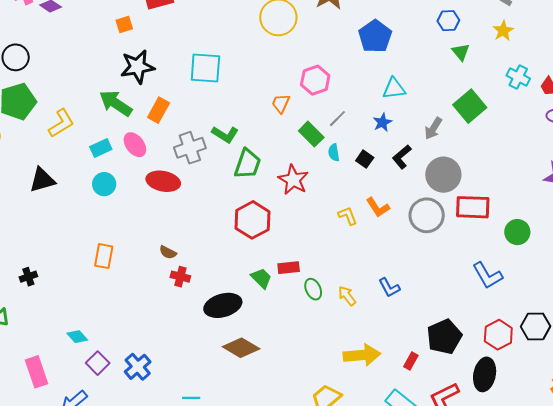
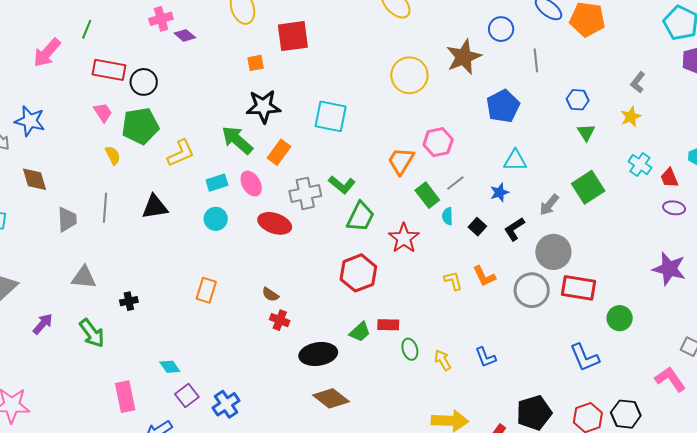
orange trapezoid: (281, 103) -> (401, 161), size x1.4
green trapezoid: (261, 278) -> (360, 332), turned 85

